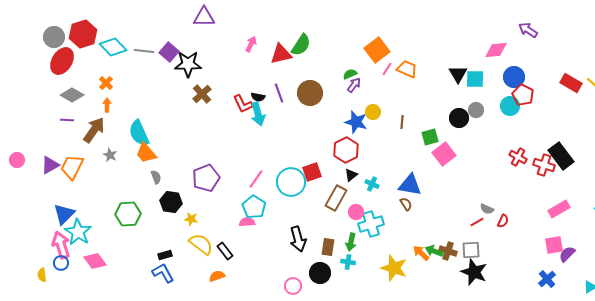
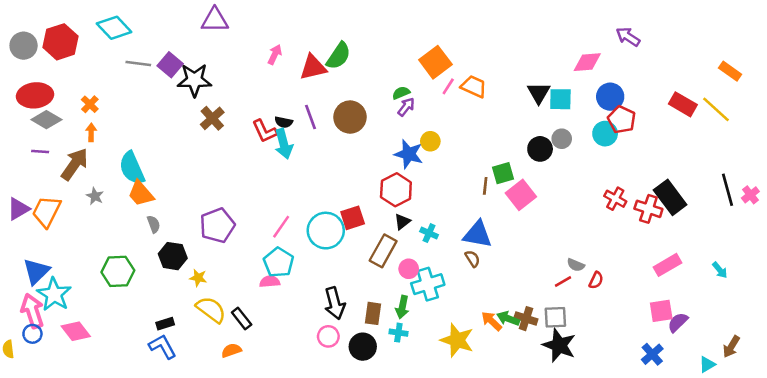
cyan diamond: (113, 47) -> (114, 28), moved
red ellipse: (62, 61) -> (35, 95), moved, turned 52
brown line: (402, 122) -> (485, 186), moved
pink circle: (293, 286) -> (328, 336), moved

